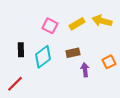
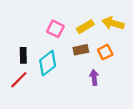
brown rectangle: (73, 53) -> (81, 50), moved
orange square: (109, 62) -> (105, 52), moved
red line: (15, 84) -> (19, 80), moved

